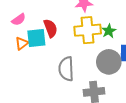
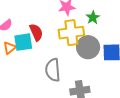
green star: (109, 31) -> (93, 18), moved
gray circle: (109, 62) -> (88, 47), moved

